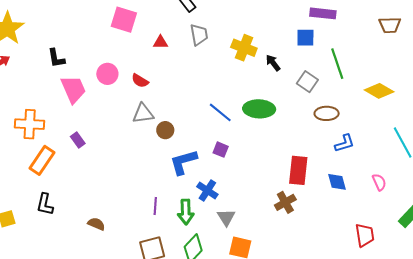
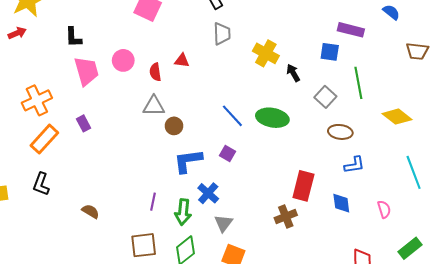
red triangle: (160, 42) -> (182, 61), moved
red semicircle: (140, 81) -> (155, 72), turned 42
orange cross: (30, 124) -> (37, 100), turned -36

